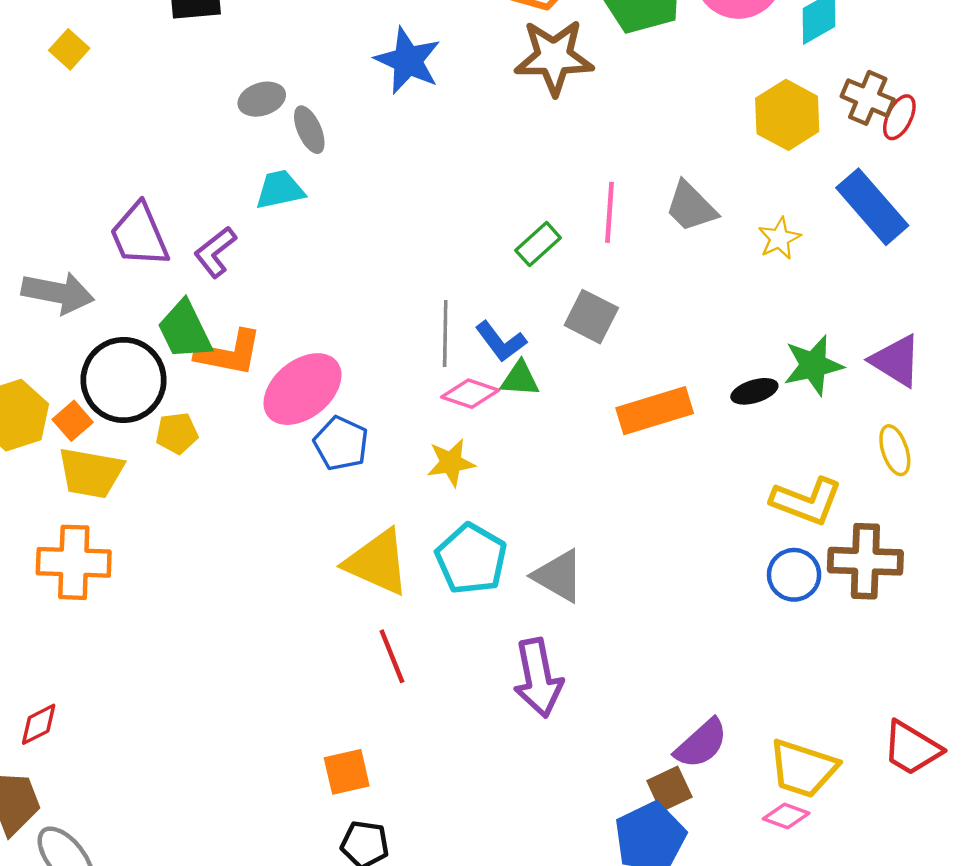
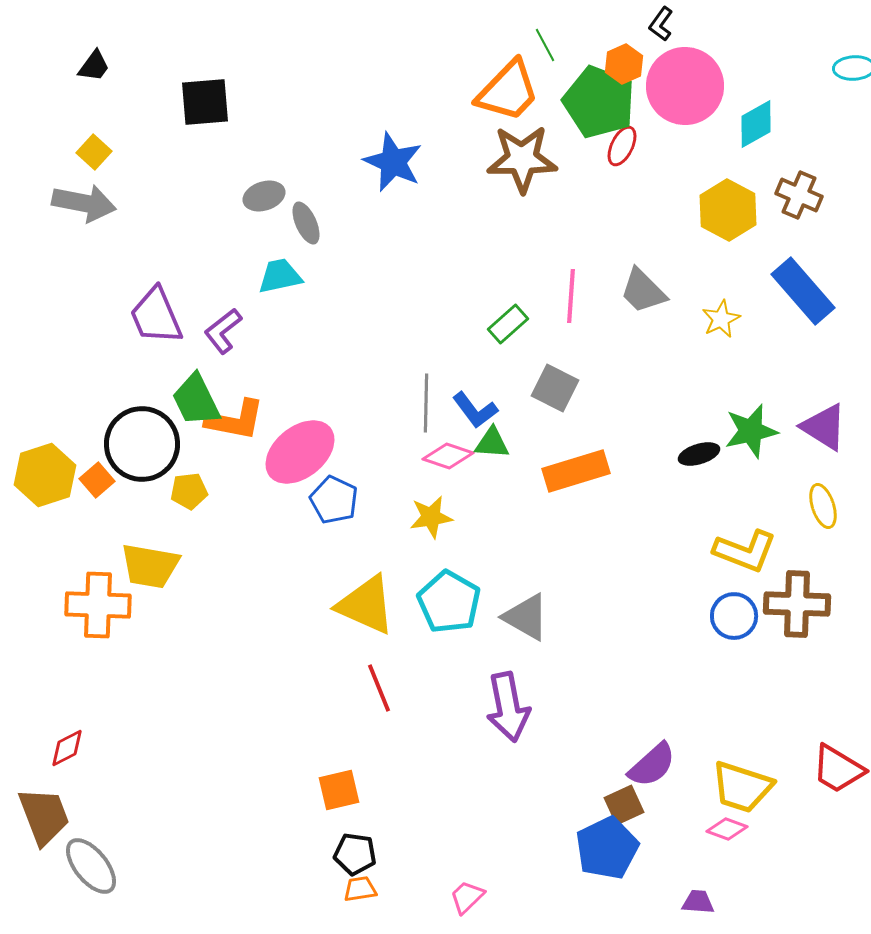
red ellipse: (899, 117) -> (622, 146), moved
gray arrow: (58, 293) -> (84, 203), moved
orange rectangle: (655, 411) -> (576, 471), moved
yellow trapezoid: (91, 473) -> (150, 566), moved

